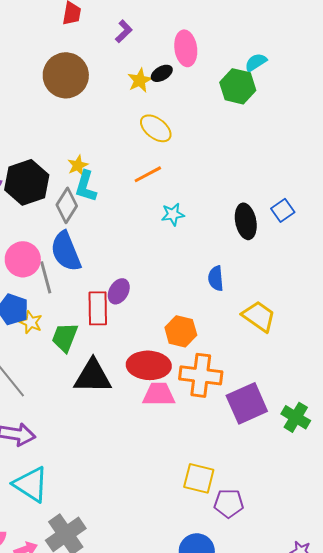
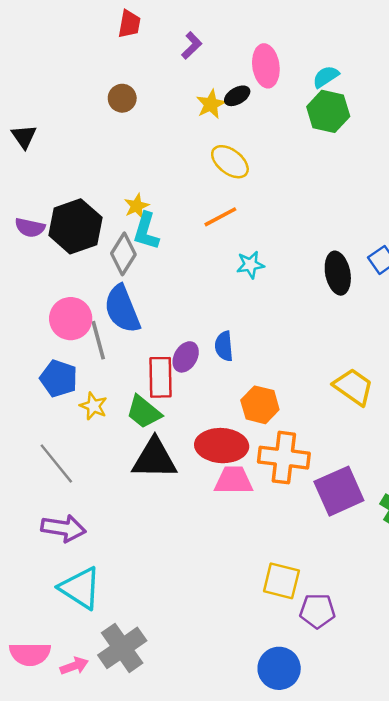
cyan semicircle: (256, 62) -> (326, 77), moved
brown circle: (66, 75) -> (122, 98), size x0.5
blue semicircle: (216, 278) -> (224, 346), moved
yellow star: (31, 322) -> (93, 406), moved
green trapezoid: (65, 337) -> (144, 412), moved, turned -72

